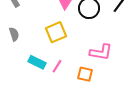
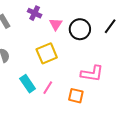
cyan rectangle: (37, 62) -> (28, 84), turned 30

